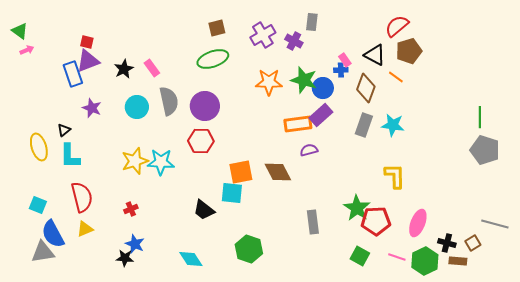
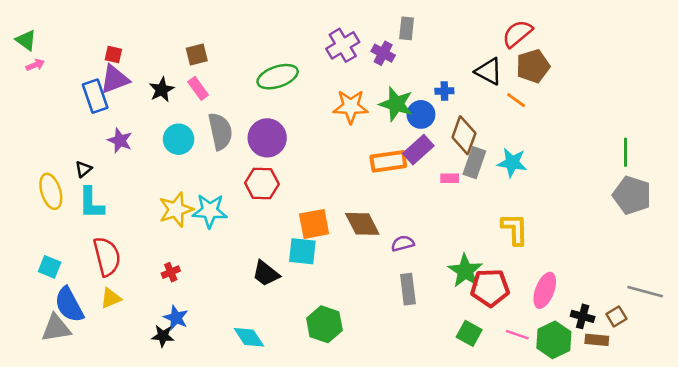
brown square: (217, 28) -> (197, 54), moved
pink rectangle: (345, 60) -> (450, 178), moved, turned -56
brown diamond: (366, 88) -> (464, 135), moved
purple semicircle: (309, 150) -> (403, 243), moved

